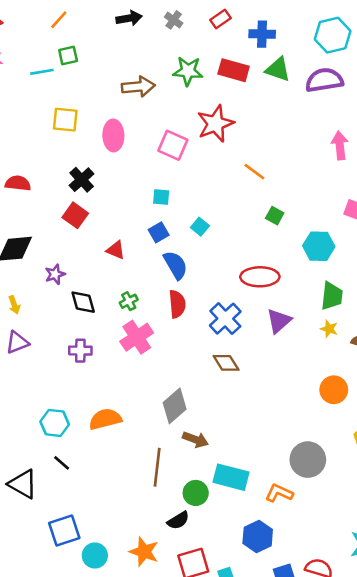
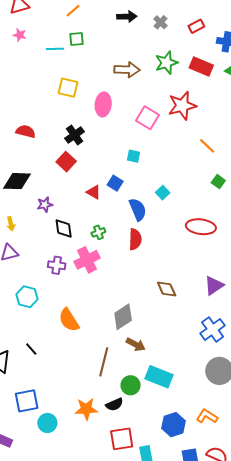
green star: (188, 71) -> (166, 63), turned -30
cyan square: (200, 227) -> (163, 193), moved
blue square: (159, 232) -> (115, 183), moved, turned -35
blue cross: (225, 319) -> (213, 329), moved
purple triangle: (279, 321) -> (214, 285), moved
pink cross: (137, 337) -> (87, 260), moved
orange semicircle: (105, 419) -> (69, 320), turned -115
cyan hexagon: (55, 423) -> (27, 297), moved
orange L-shape: (279, 493) -> (207, 416), moved
orange star: (144, 552) -> (86, 409), moved, turned -30

